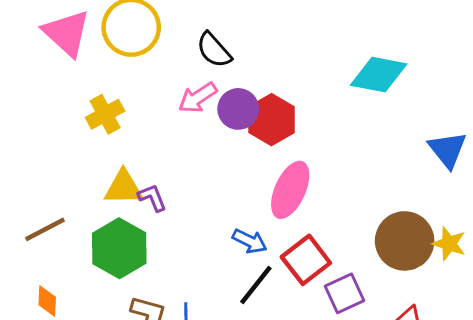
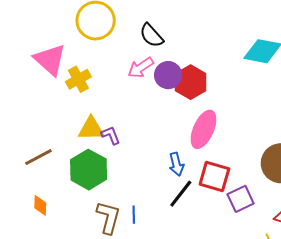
pink triangle: (67, 33) -> (50, 60), moved
blue arrow: (250, 241) -> (176, 164), turned 50
red square: (306, 260) -> (214, 177), turned -36

